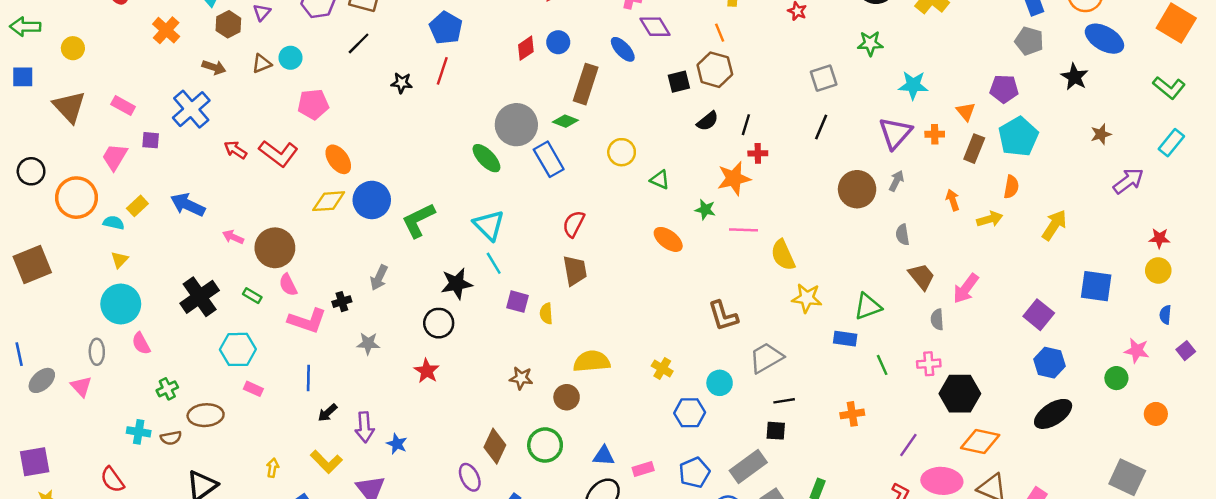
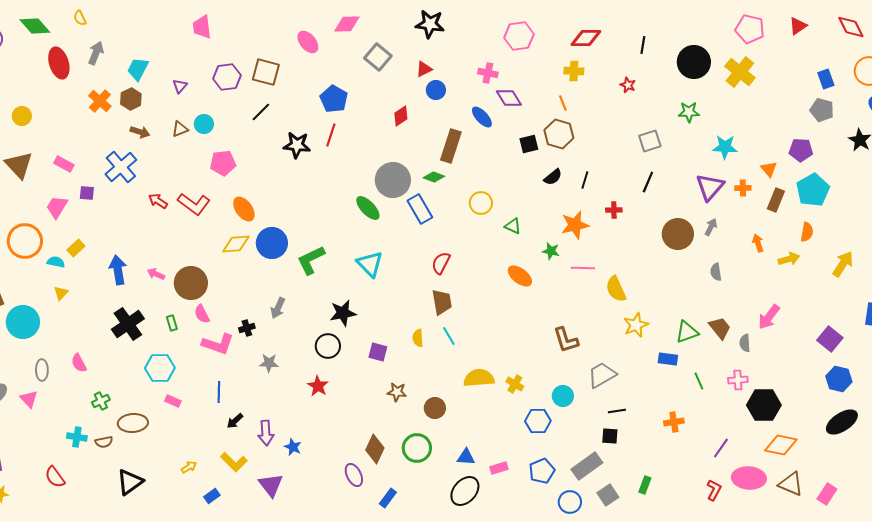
brown hexagon: (228, 24) -> (131, 99), moved
blue circle: (558, 42) -> (436, 90), moved
black star: (402, 83) -> (297, 145), size x1.5
red cross: (758, 153) -> (614, 210), moved
blue arrow: (188, 205) -> (118, 270), moved, turned 56
cyan line: (494, 263) -> (449, 336), moved
brown trapezoid: (922, 276) -> (720, 328), moved
green rectangle: (252, 296) -> (172, 323), turned 42
yellow star: (807, 298) -> (636, 325), turned -30
purple square: (518, 302) -> (378, 352), moved
cyan circle: (121, 304) -> (23, 322), moved
yellow semicircle: (592, 361) -> (479, 378), moved
yellow arrow: (273, 468) -> (189, 467), turned 49

